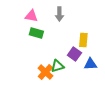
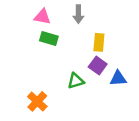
yellow rectangle: (83, 40) -> (99, 42), moved
orange cross: (45, 72) -> (37, 101), moved

